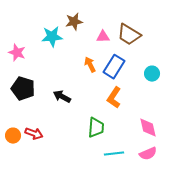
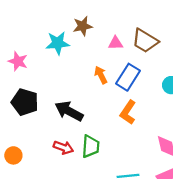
black arrow: (62, 97) -> (69, 111), size x1.4
green trapezoid: (96, 128) -> (91, 146), moved
red arrow: (34, 134) -> (63, 148), moved

